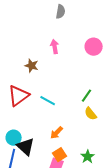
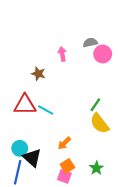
gray semicircle: (61, 12) -> (90, 43), moved, turned -112
red triangle: (19, 96) -> (25, 105), turned 35
cyan line: (48, 101) -> (46, 110), moved
yellow semicircle: (91, 114) -> (100, 123), size x1.5

